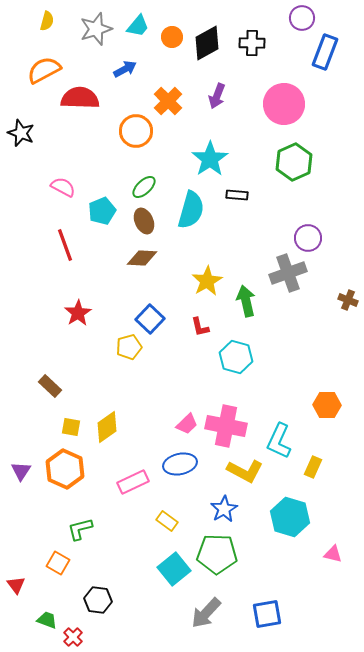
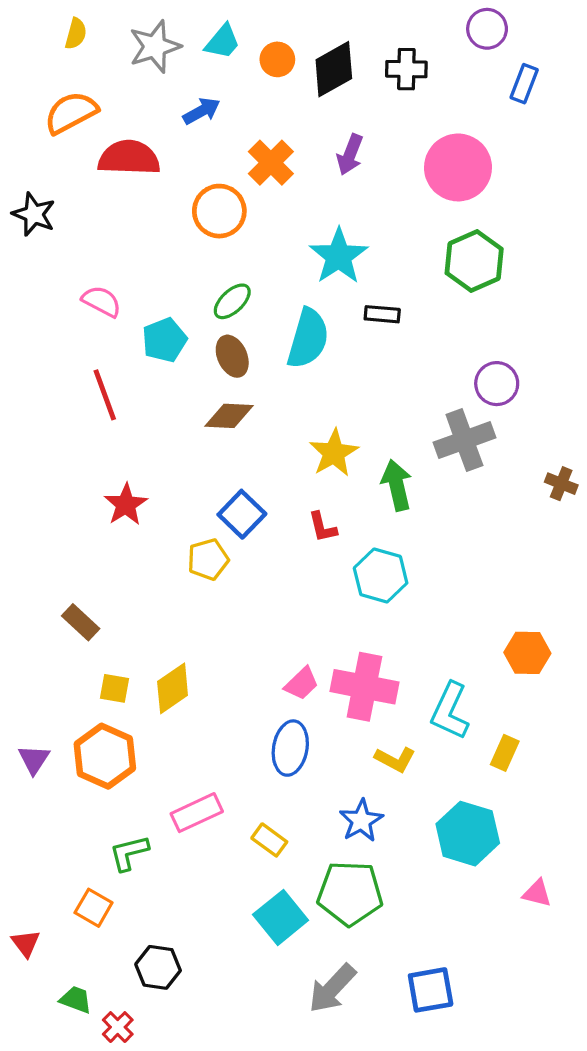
blue rectangle: (325, 52) -> (524, 84), size x0.7
blue ellipse: (180, 464) -> (290, 748), turned -68
yellow L-shape: (245, 471) -> (395, 759), size x0.7
pink rectangle: (133, 482) -> (197, 813), moved

